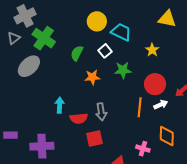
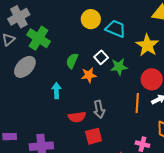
yellow star: (152, 50) -> (147, 45), size x1.6
white square: (105, 51) -> (101, 57), moved
green semicircle: (77, 53) -> (72, 61), moved
cyan arrow: (60, 105) -> (56, 91), moved

